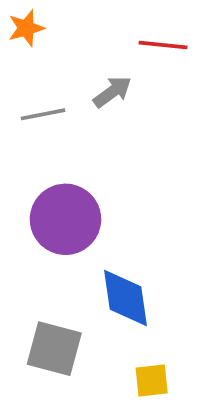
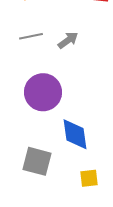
gray arrow: (112, 92) -> (68, 40), moved

